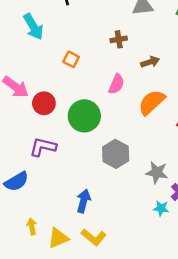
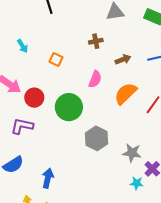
cyan arrow: (33, 27) -> (23, 46), moved, size x0.6
purple L-shape: (43, 147) -> (22, 126), moved
blue arrow: (84, 201) -> (48, 178), moved

